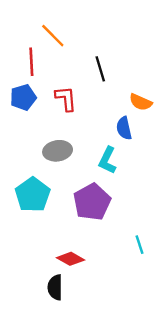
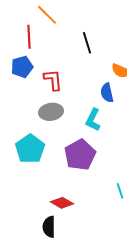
red L-shape: (66, 99) -> (53, 80), moved

